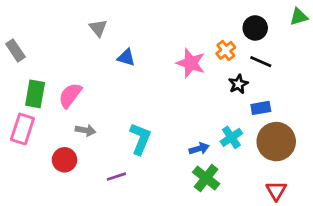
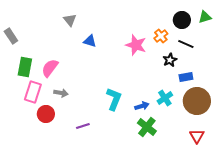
green triangle: (299, 17) -> (205, 17), moved
pink rectangle: (22, 129) -> (33, 92), moved
cyan L-shape: (140, 139) -> (114, 99), moved

